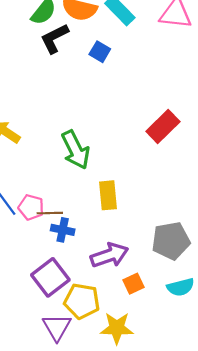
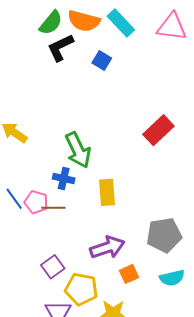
blue cross: (63, 230) -> (64, 179), moved
purple square: (50, 277) -> (53, 267), size x0.7

